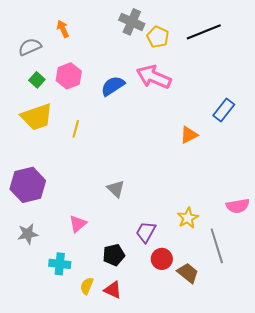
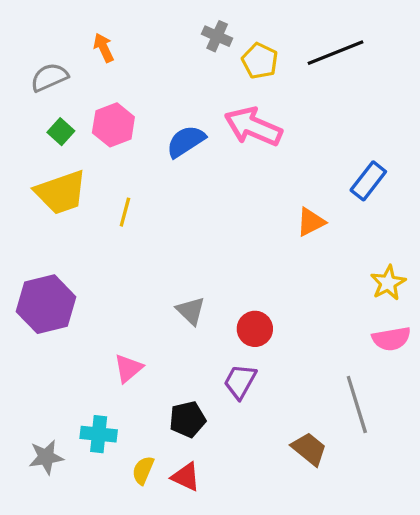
gray cross: (132, 22) -> (217, 36), size x0.7
yellow star: (188, 218) -> (388, 283), moved
gray star: (28, 234) -> (46, 457), moved
red circle: (162, 259) -> (255, 329), moved

